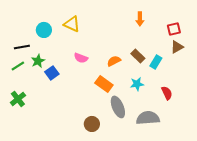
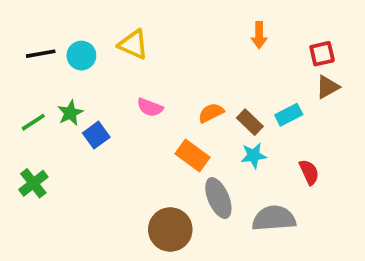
black line: (22, 47) -> (41, 54), moved
brown rectangle: (138, 56) -> (250, 122), moved
cyan rectangle: (156, 62) -> (289, 115), turned 32
brown circle: (92, 124) -> (170, 229), size x1.5

